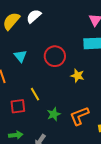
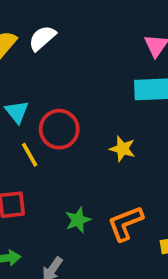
red circle: (55, 56) -> (59, 129), moved
yellow line: (35, 94) -> (30, 155), moved

